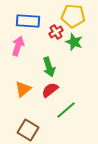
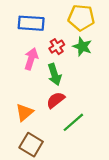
red cross: (56, 32) -> (57, 47), moved
pink arrow: (18, 46) -> (31, 59), moved
orange triangle: (23, 89) -> (24, 112), moved

